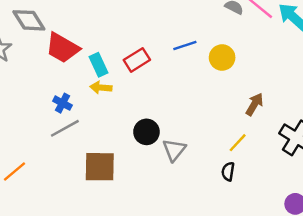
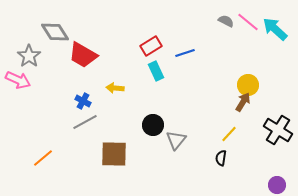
yellow circle: (222, 58) -> (248, 85), moved
red rectangle: (137, 60) -> (151, 46), moved
cyan rectangle: (98, 65) -> (156, 71), moved

